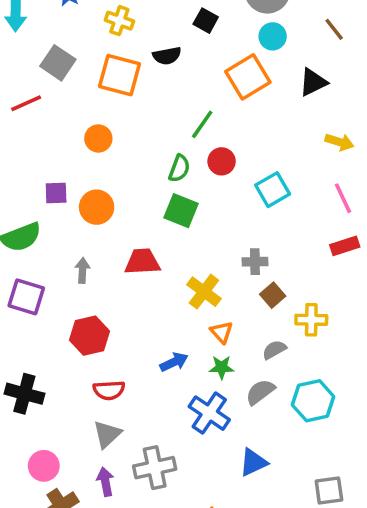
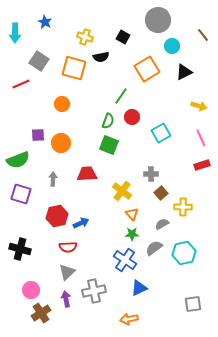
yellow cross: (119, 21) -> (85, 37), moved
brown line: (334, 29) -> (203, 35), moved
cyan circle: (273, 36) -> (172, 46), moved
blue arrow: (174, 362) -> (81, 223), moved
blue triangle: (253, 462) -> (139, 288), moved

